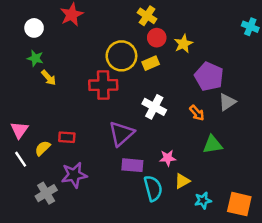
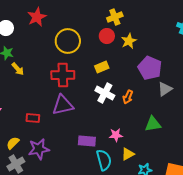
yellow cross: (147, 16) -> (115, 17), moved, turned 35
yellow circle: (121, 56) -> (68, 41), moved
yellow rectangle: (151, 63) -> (102, 67), moved
orange arrow: (197, 113) -> (128, 97), moved, turned 64
purple triangle: (121, 134) -> (63, 105), moved, turned 30
yellow semicircle: (43, 148) -> (13, 143), moved

